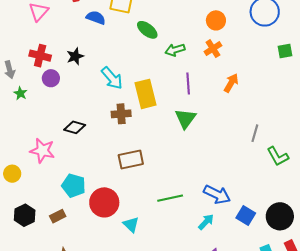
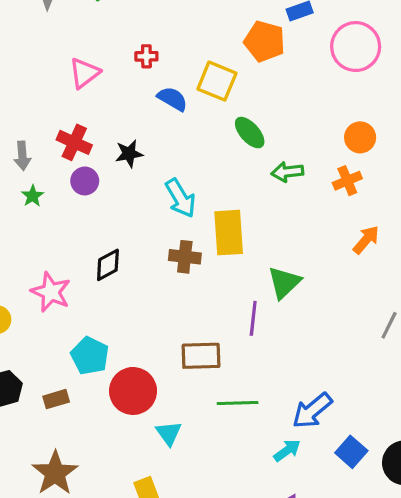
purple line: (188, 83) -> (253, 318), moved
black diamond: (75, 127) -> (108, 265), turned -55
brown rectangle: (131, 160) -> (201, 356), moved
blue arrow: (217, 195) -> (312, 411), turned 104

